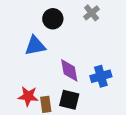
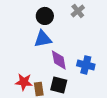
blue triangle: (35, 46) -> (43, 39), moved
blue cross: (101, 76) -> (86, 65), turned 30

